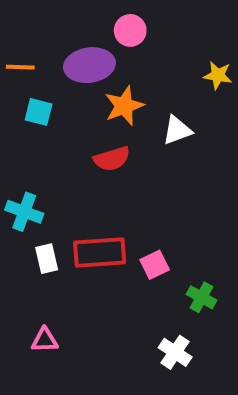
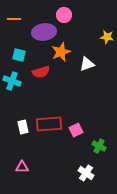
orange line: (20, 67) -> (14, 19), moved
red semicircle: (112, 159) -> (41, 72), moved
cyan cross: (24, 212) -> (12, 81), moved

